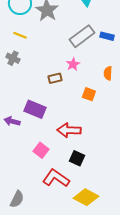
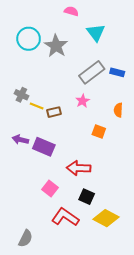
yellow line: (20, 35) -> (37, 106), moved
brown rectangle: (55, 78) -> (54, 112), moved
purple arrow: (12, 121) -> (20, 140), moved
yellow diamond: (86, 197) -> (106, 218), moved

